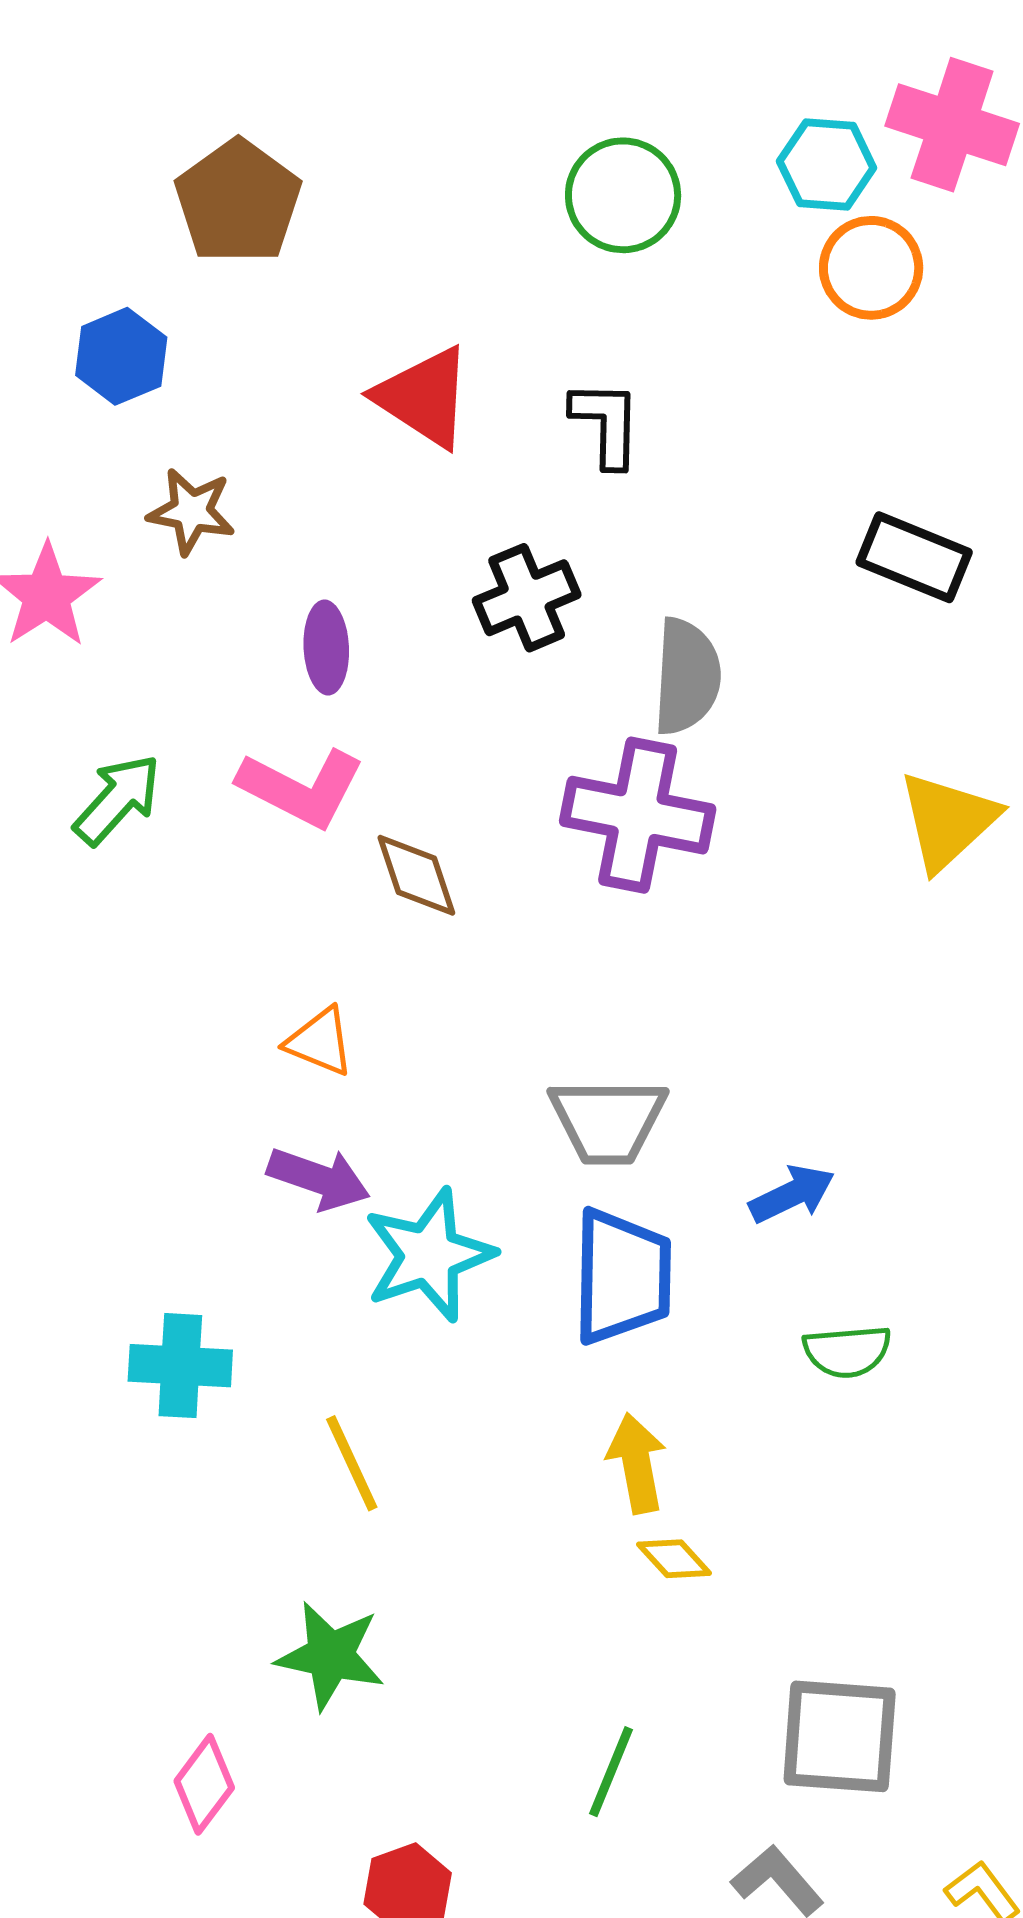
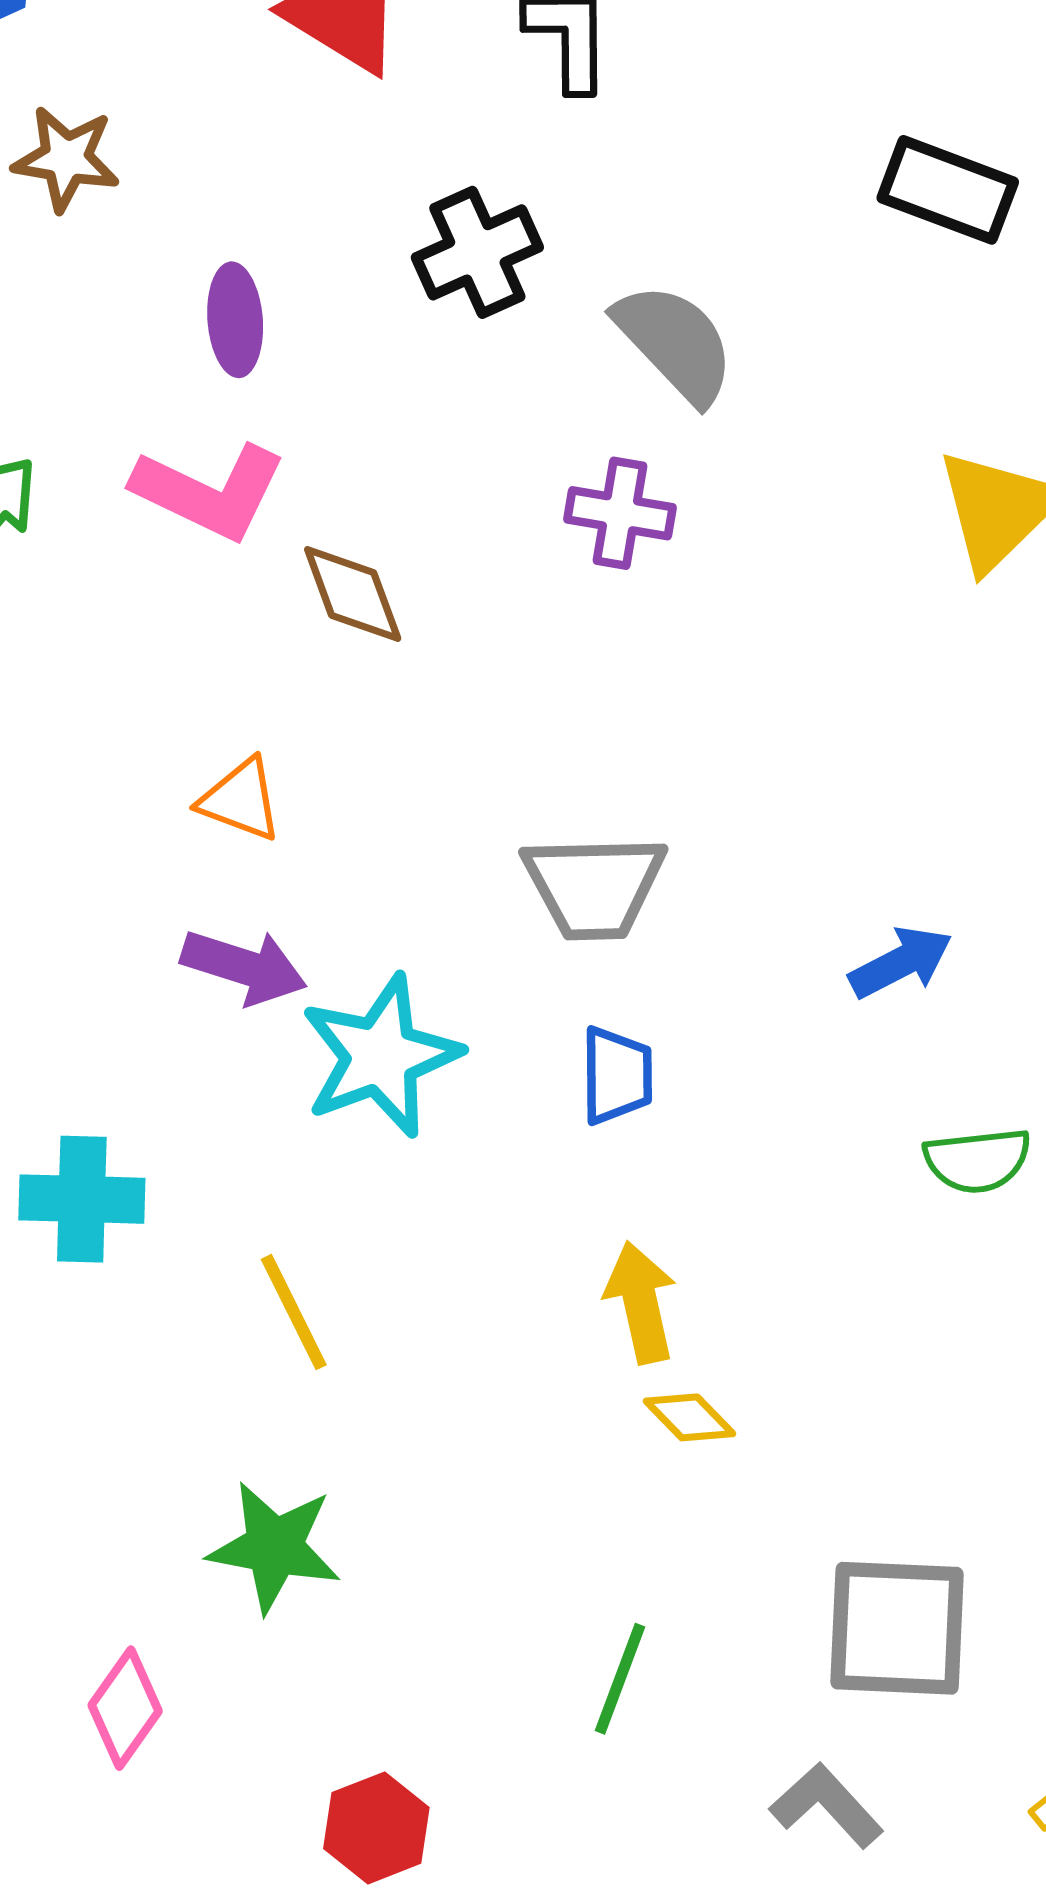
gray semicircle: (687, 676) -> (675, 343), turned -45
purple cross: (638, 815) -> (620, 513), size x0.6
blue arrow: (792, 1194) -> (901, 962), moved
blue trapezoid: (622, 1276) -> (617, 1075), size x0.6
green semicircle: (847, 1351) -> (977, 1160), moved

